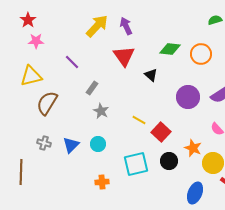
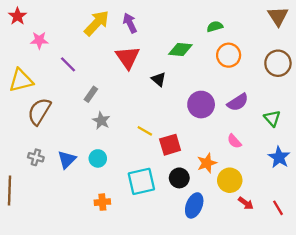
green semicircle: (215, 20) -> (215, 26), moved
pink star: (36, 41) -> (39, 40), moved
orange circle: (201, 54) -> (229, 55), moved
red square: (161, 132) -> (170, 145), turned 30
orange star: (193, 148) -> (207, 163), turned 30
blue ellipse: (195, 193) -> (194, 205), moved

